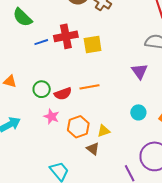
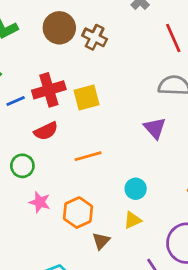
red semicircle: (63, 94) -> (46, 131), moved
cyan circle: (138, 112) -> (136, 189), moved
yellow triangle: (104, 131) -> (133, 220), moved
brown triangle: (93, 149) -> (101, 241), turned 40

